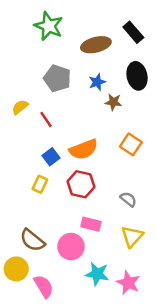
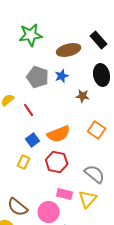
green star: (49, 26) -> (31, 35), turned -30
blue star: (97, 82) -> (62, 76), moved
gray semicircle: (128, 199) -> (95, 174), size x1.5
yellow triangle: (132, 237) -> (88, 199), moved

